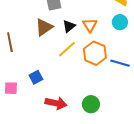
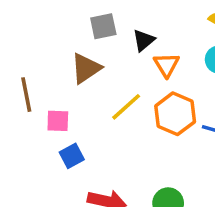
black triangle: (69, 26) -> (144, 40), moved
pink square: (11, 88) -> (58, 121), moved

